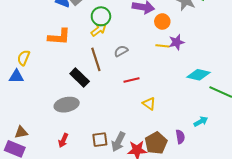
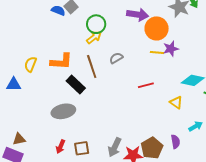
orange circle: (162, 22) -> (157, 28), size x1.5
orange L-shape: (59, 37) -> (61, 61), moved
yellow semicircle: (24, 58) -> (30, 64), moved
red line: (132, 80) -> (146, 85), moved
yellow triangle: (149, 104) -> (176, 102), moved
brown square: (100, 140) -> (82, 148), moved

